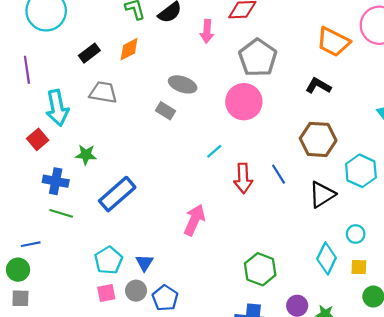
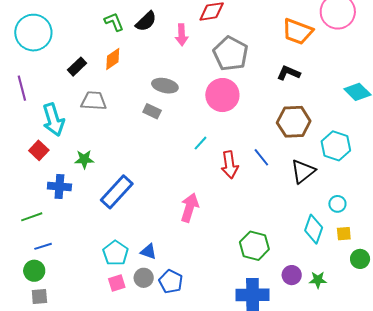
green line: (61, 213) -> (32, 217), moved, turned -30
blue triangle: (144, 263) -> (148, 252), turned -36

